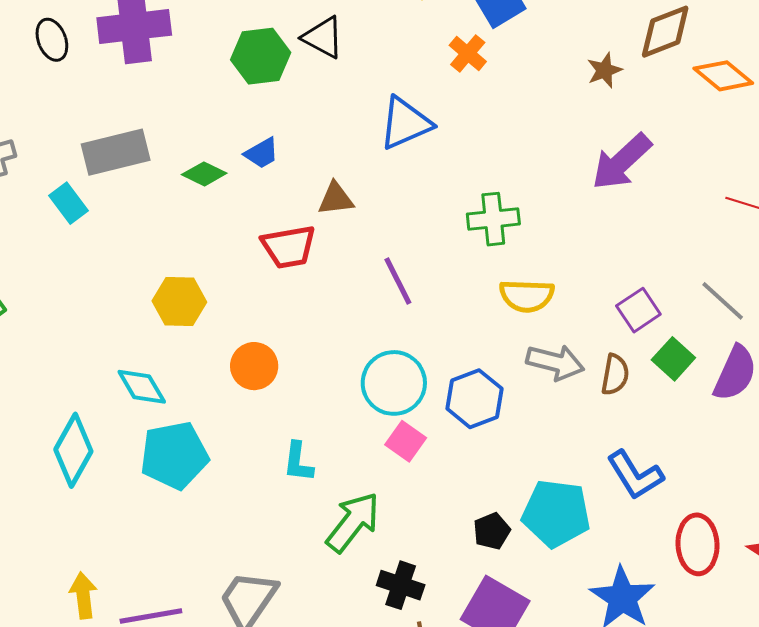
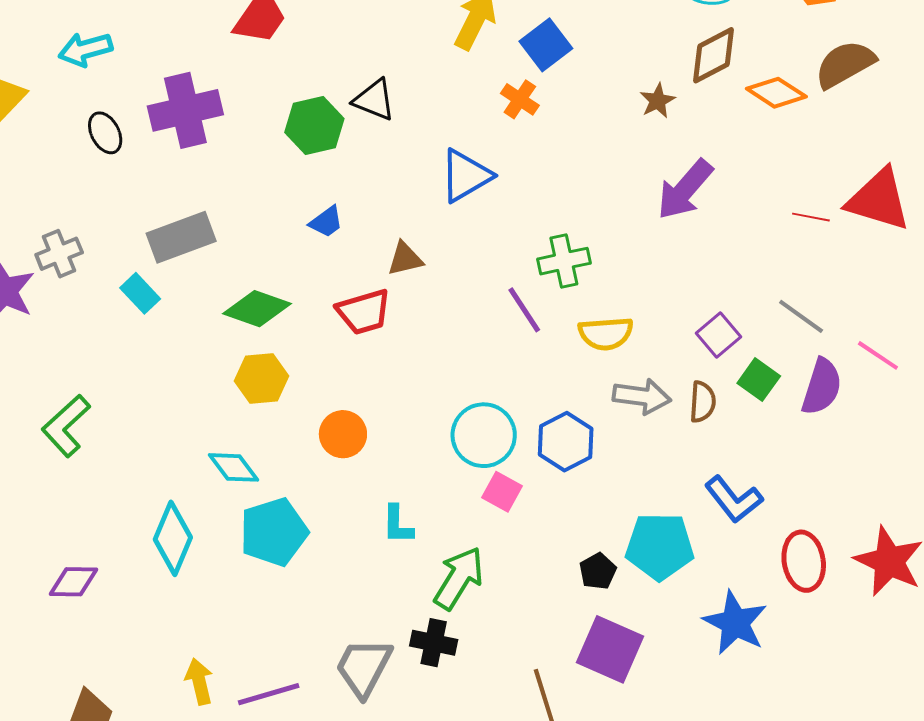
green diamond: (204, 174) -> (257, 309), moved, size x1.5
purple line: (398, 281) -> (524, 310), moved
black cross: (401, 585) -> (434, 643), moved

